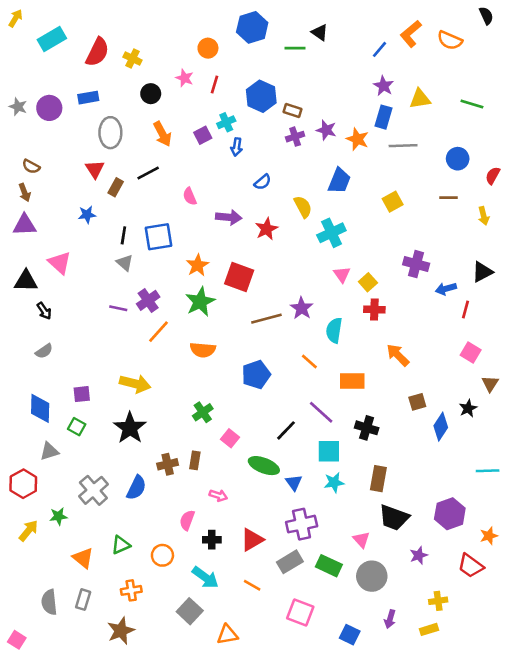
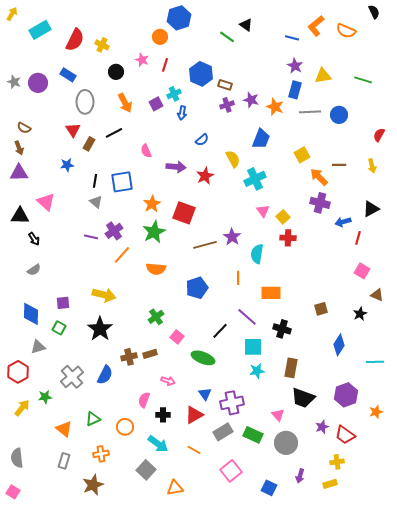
blue hexagon: (252, 27) -> (179, 18), moved
green line: (295, 48) -> (227, 37), turned 35
blue line: (380, 49) -> (292, 38), turned 64
blue rectangle: (88, 98) -> (68, 75), turned 42
blue circle: (458, 159) -> (339, 115), moved
brown line: (449, 198) -> (339, 165), moved
orange arrow: (398, 355) -> (319, 177), moved
orange line: (309, 362) -> (238, 278), turned 48
brown triangle: (490, 384) -> (377, 295), turned -40
blue diamond: (441, 427) -> (339, 345), moved
brown rectangle: (195, 460) -> (150, 354), turned 64
blue triangle: (294, 482) -> (205, 394), moved
red trapezoid: (471, 566) -> (345, 435), moved
gray semicircle: (49, 602) -> (17, 458), moved
pink square: (300, 613) -> (231, 471), turned 30

